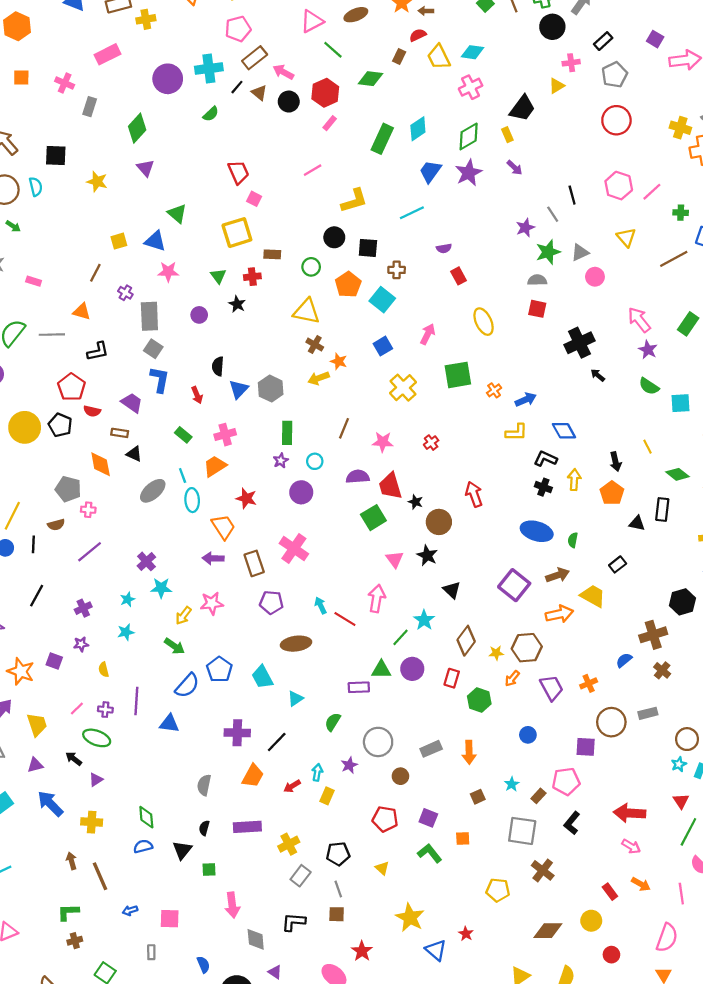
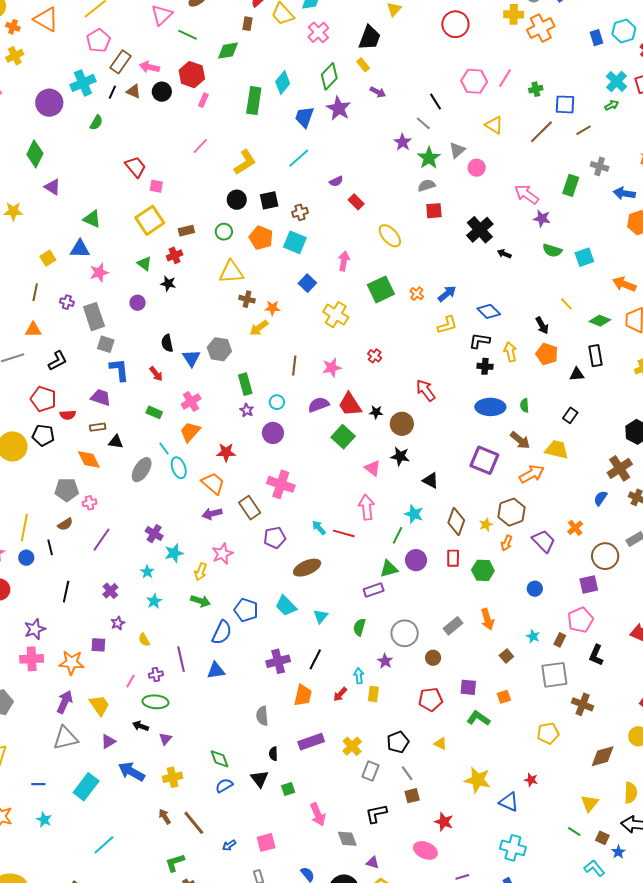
brown arrow: (558, 575) -> (520, 440), turned 75

